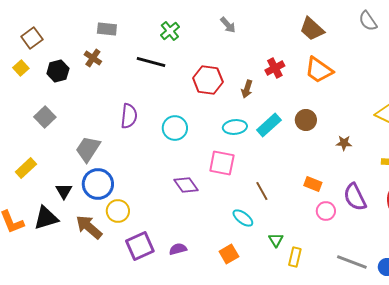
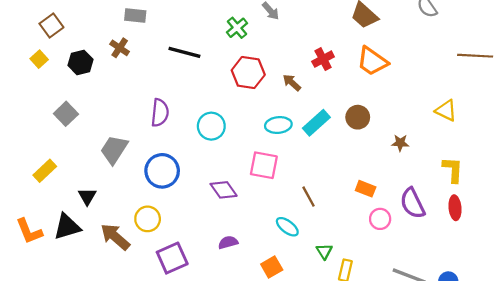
green cross: (170, 31) -> (237, 28), moved
brown arrow: (247, 89) -> (292, 83), turned 114
blue circle: (98, 184) -> (162, 171), moved
purple semicircle: (178, 249) -> (228, 242), moved

